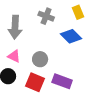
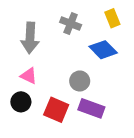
gray circle: (40, 59) -> (80, 81), moved

